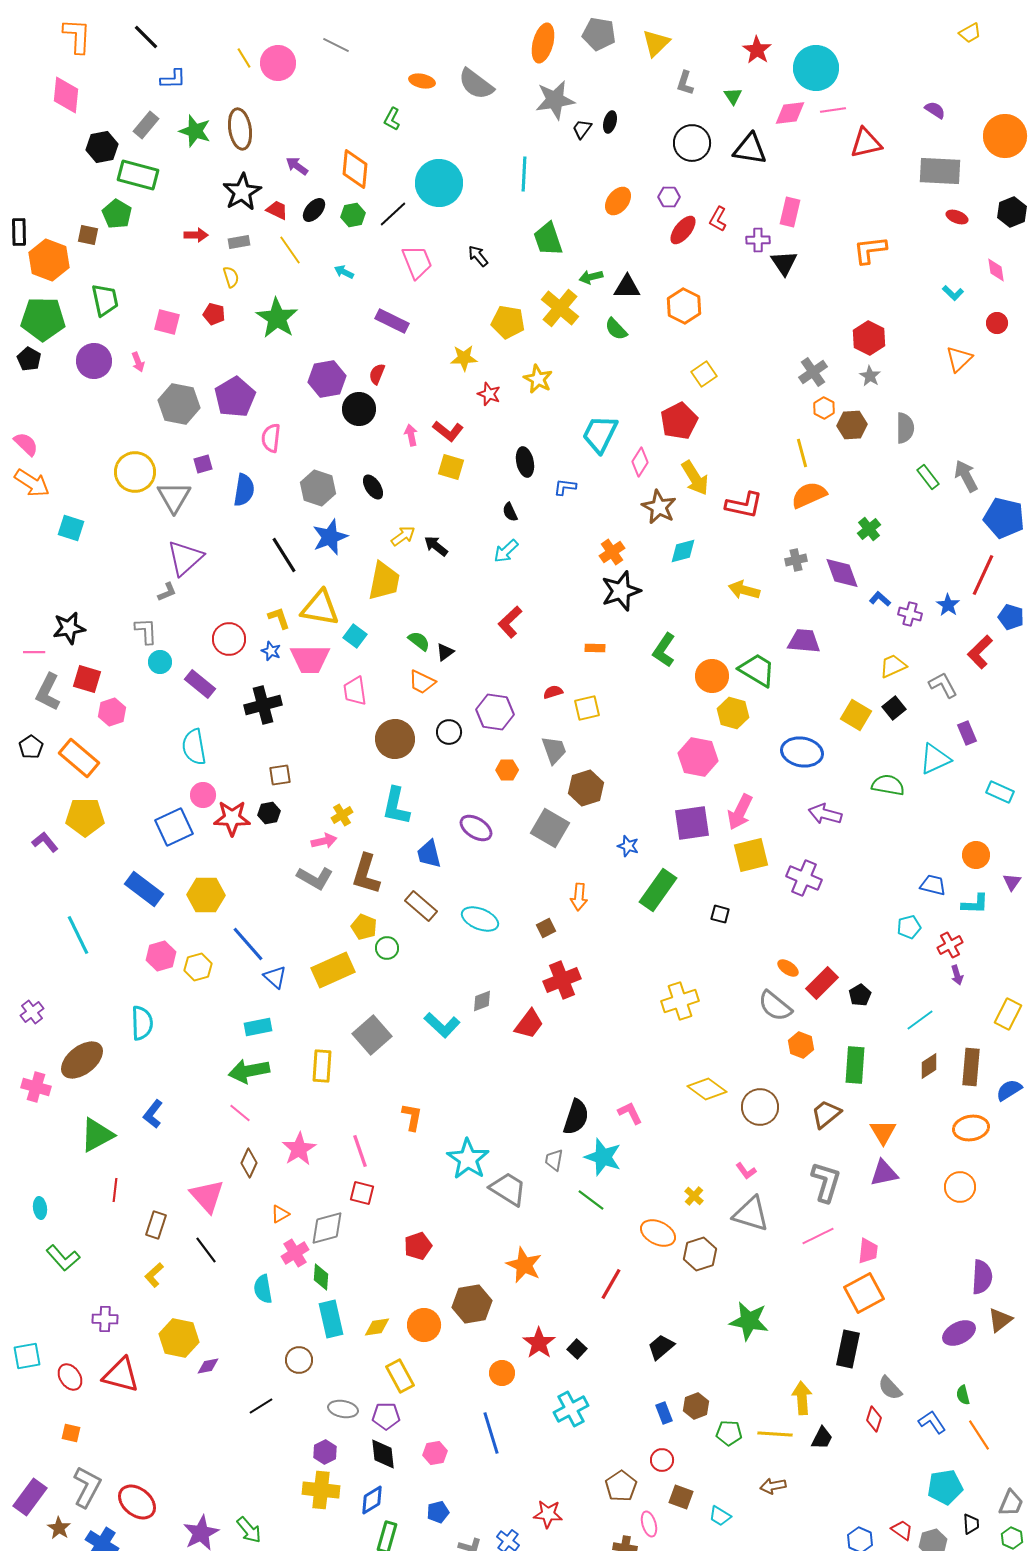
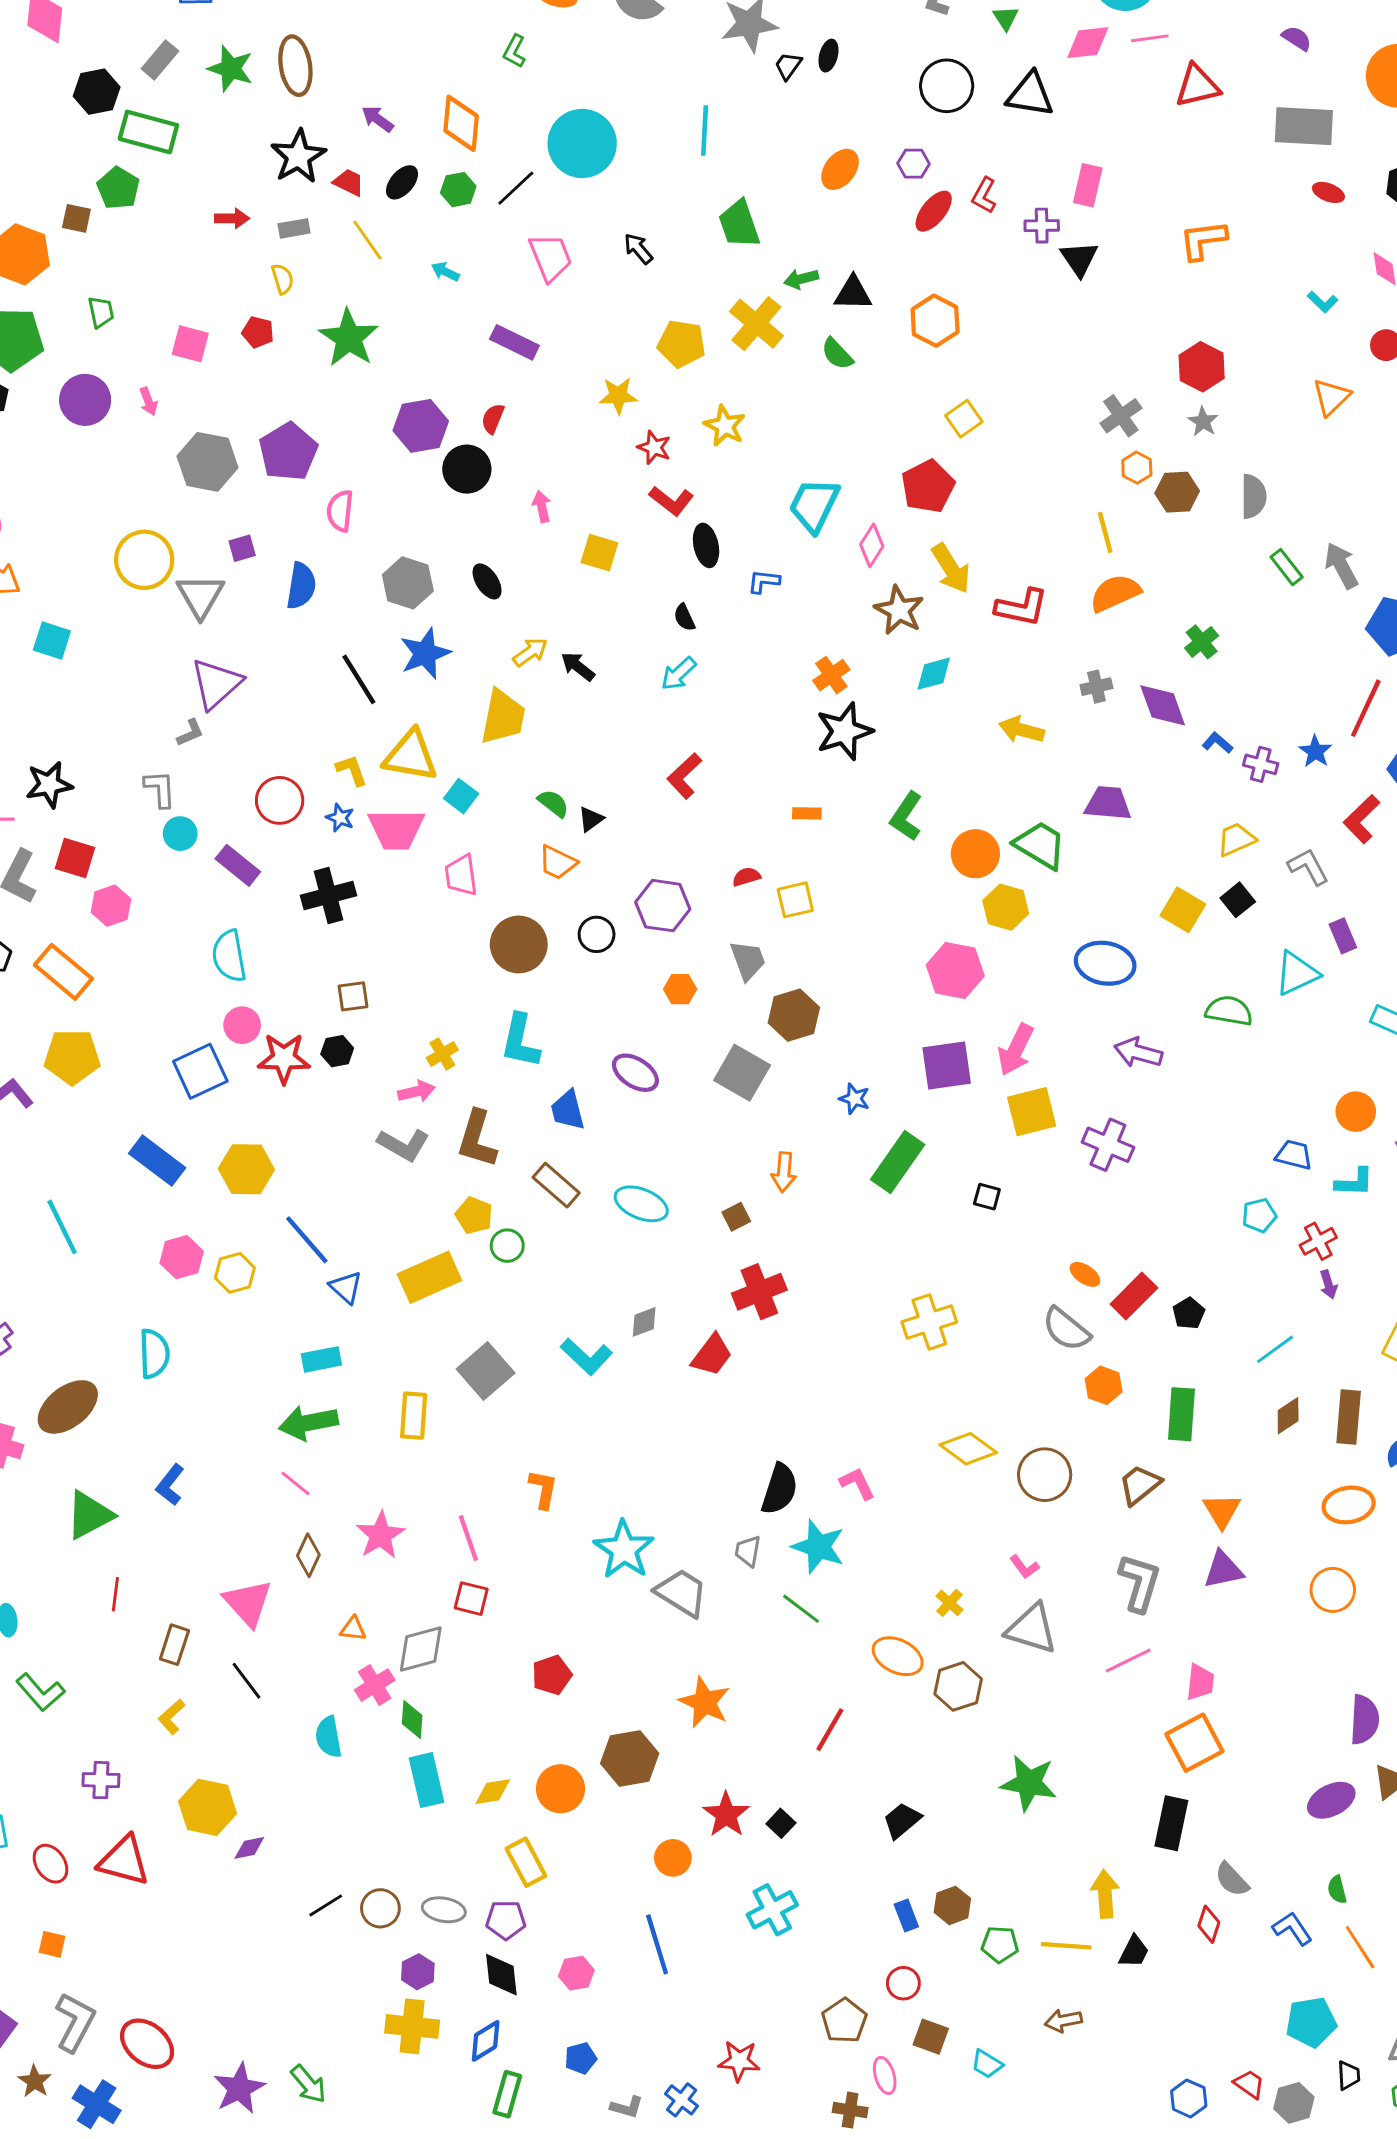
green trapezoid: (105, 300) -> (101, 312), size x0.7
red L-shape: (448, 431) -> (671, 501), moved
orange triangle: (280, 1214) -> (353, 1629), turned 36
brown circle: (299, 1360) -> (380, 1908), moved

